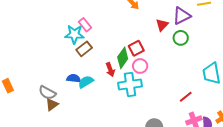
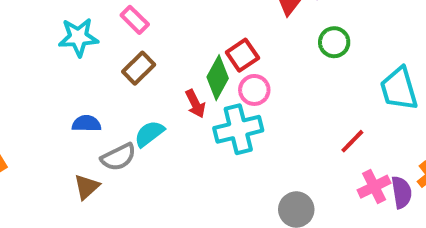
cyan star: (74, 34) -> (78, 37), moved
green circle: (181, 38) -> (334, 42), moved
blue semicircle: (74, 78) -> (86, 124), moved
gray semicircle: (47, 93) -> (118, 157), moved, turned -48

